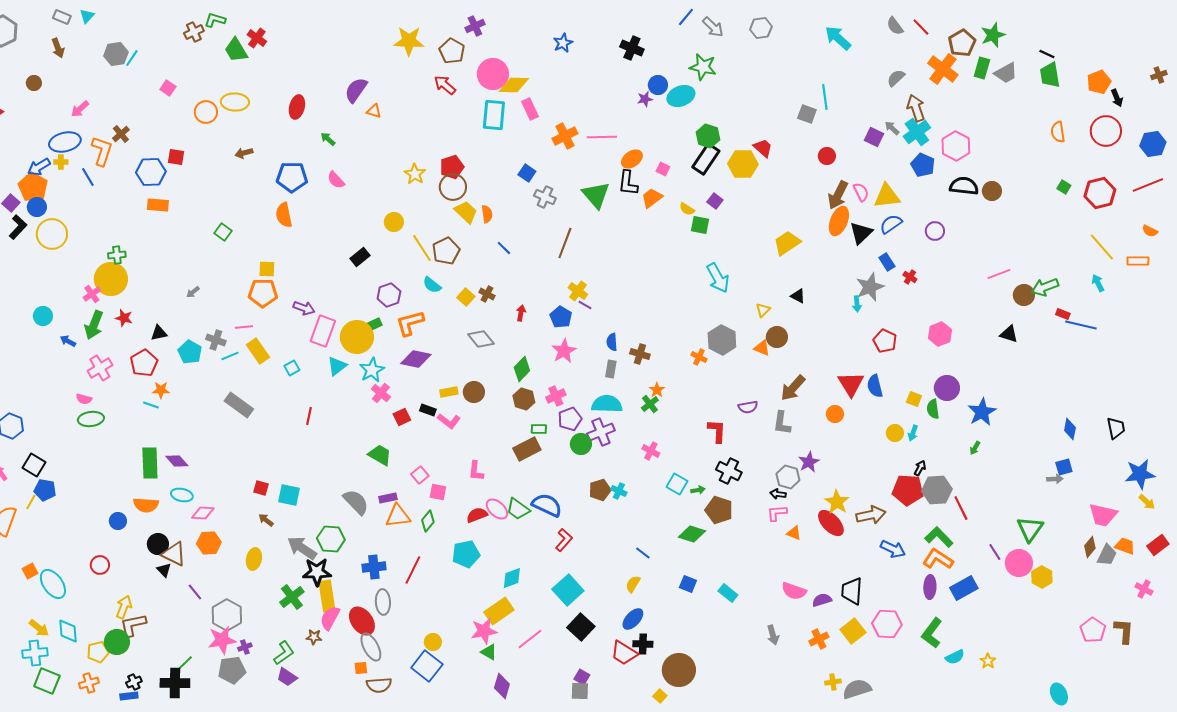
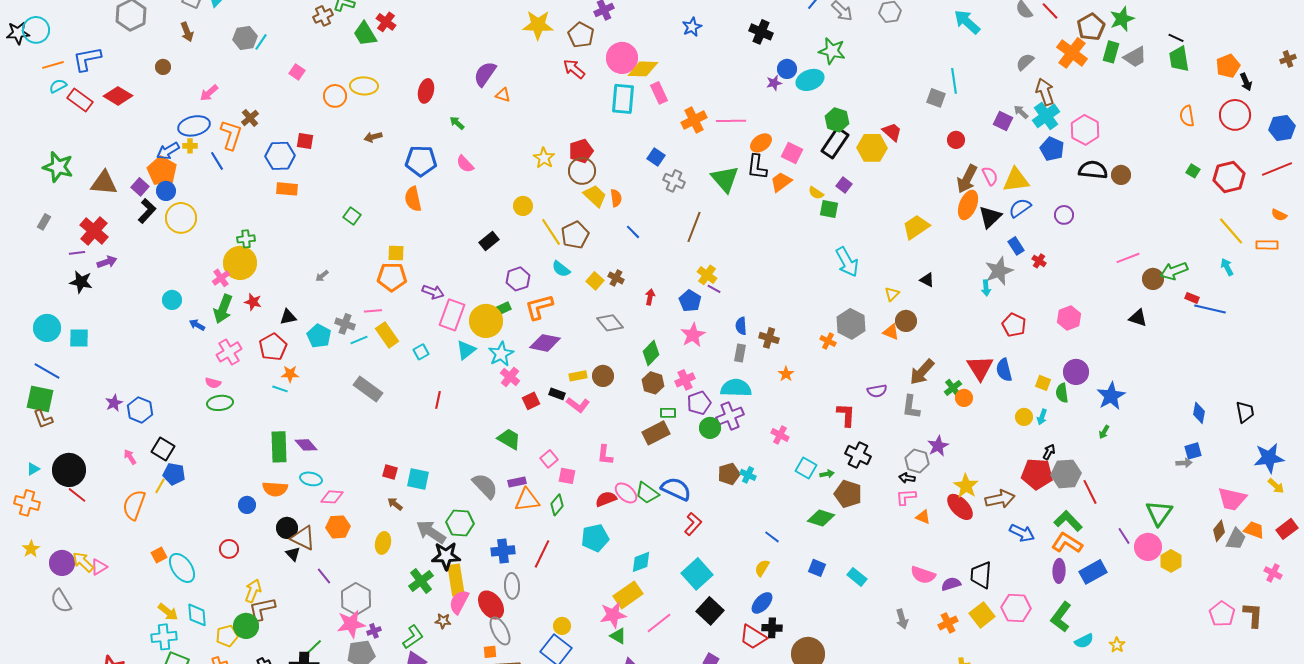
pink square: (663, 169) -> (792, 153), size x1.5
green cross: (650, 404) -> (953, 388), moved

